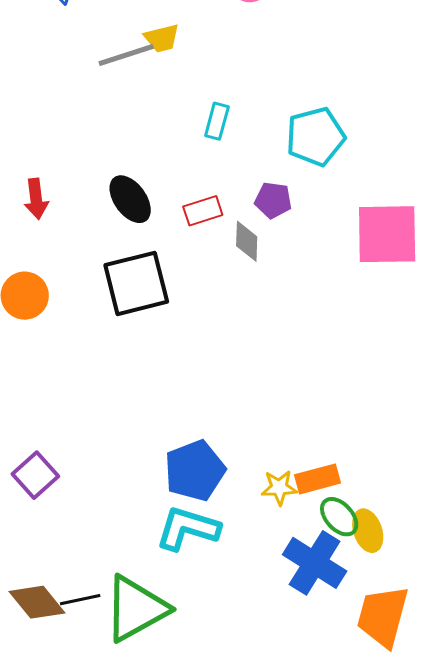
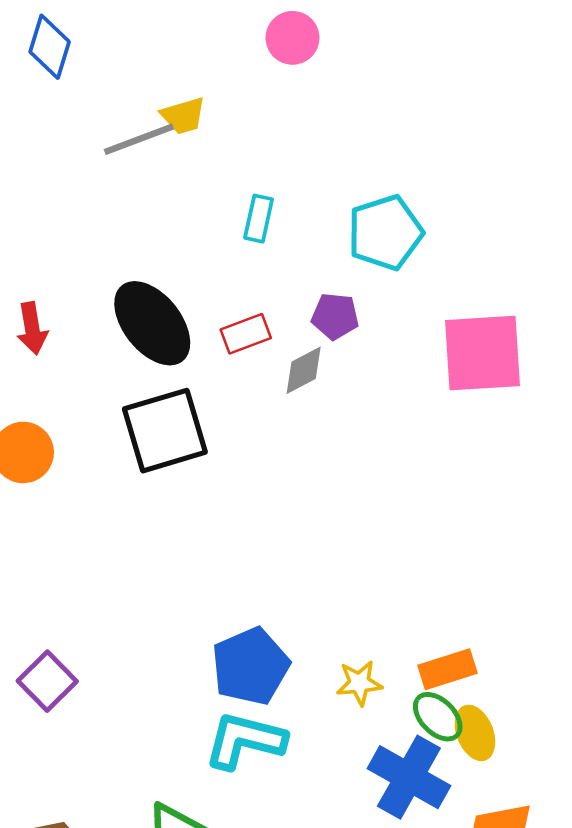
black ellipse: (130, 199) -> (152, 323), size x1.4
gray diamond: (247, 241) -> (304, 370), turned 63
orange rectangle: (317, 479) -> (447, 669), moved

